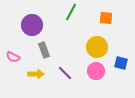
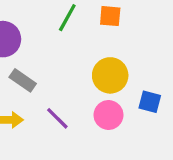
orange square: (106, 18) -> (110, 16), moved
gray rectangle: (44, 50) -> (23, 80), turned -35

